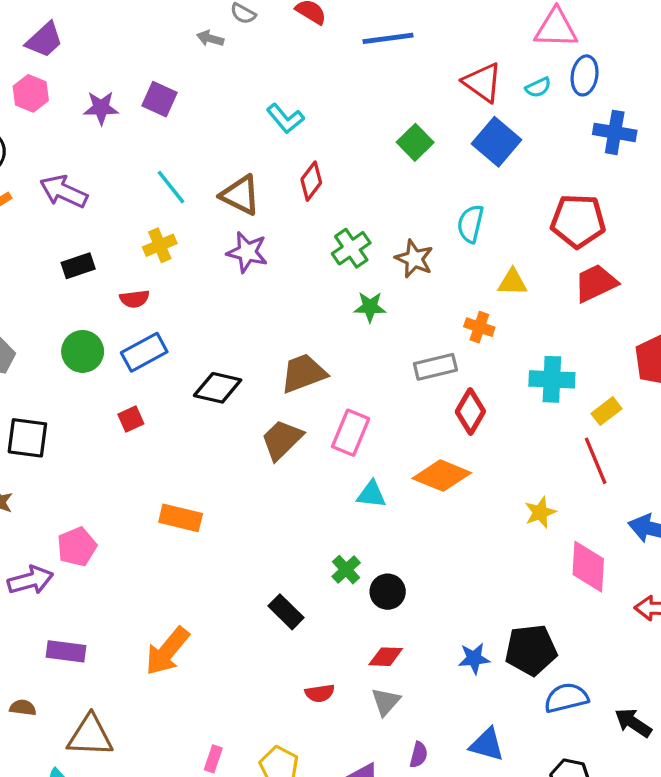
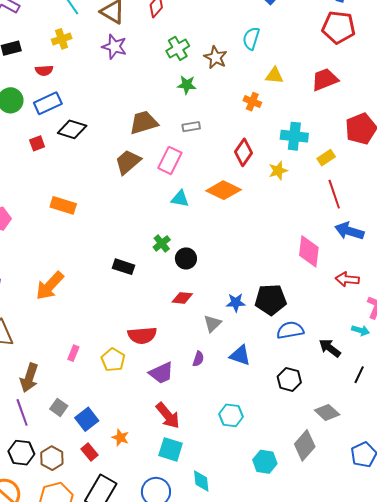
red pentagon: (578, 221) -> (339, 27), moved
gray rectangle: (435, 367) -> (191, 127), moved, size x0.7
black diamond: (218, 388) -> (72, 129), moved
red line: (596, 461) -> (334, 194), moved
yellow star: (540, 512) -> (278, 171), moved
black rectangle: (286, 612) -> (123, 267), turned -30
red semicircle: (320, 693) -> (142, 335), moved, size x1.6
gray triangle: (386, 702) -> (212, 324), moved

